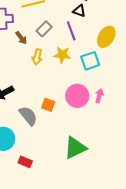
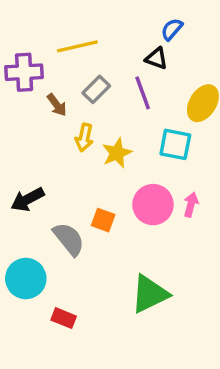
yellow star: (62, 55) -> (117, 153), moved, turned -30
cyan square: (90, 61) -> (175, 144), turned 30

